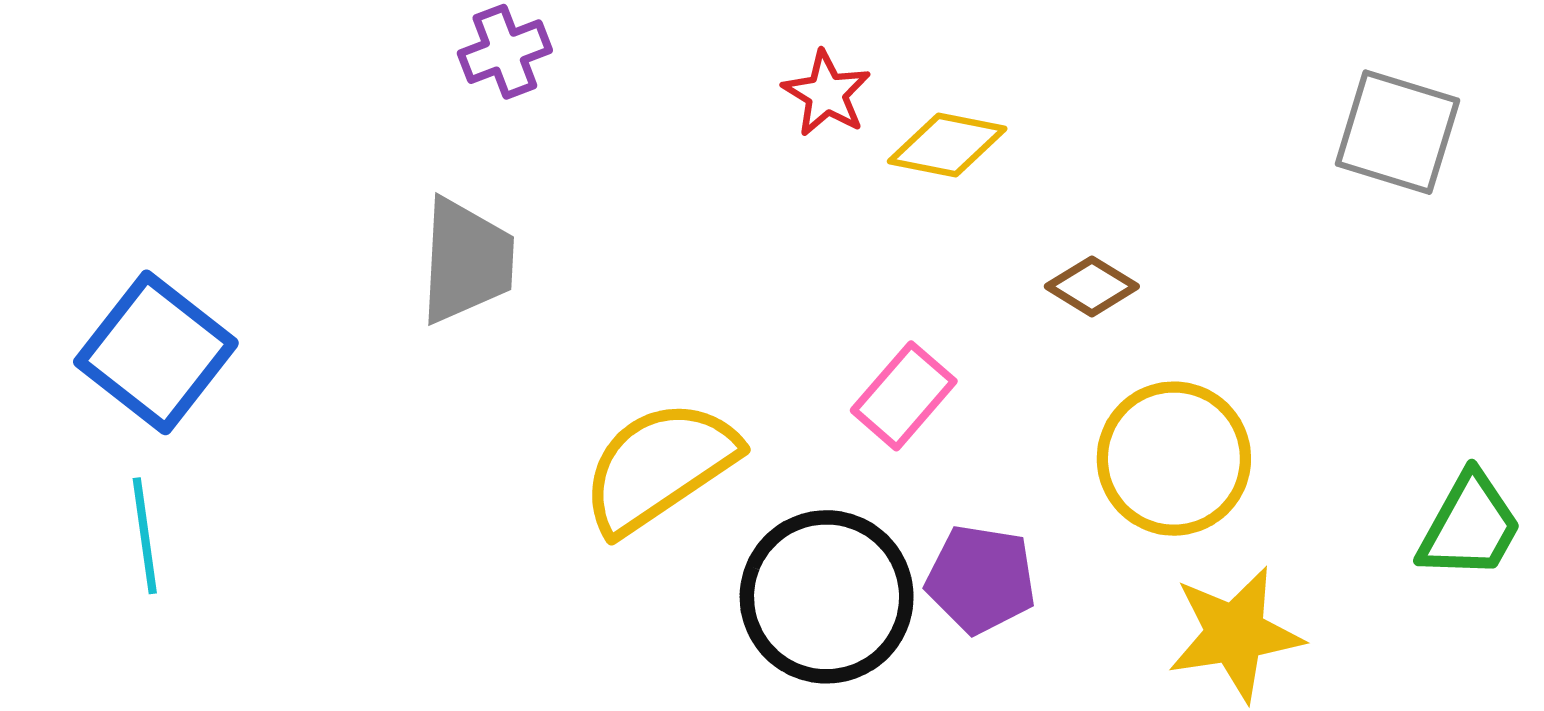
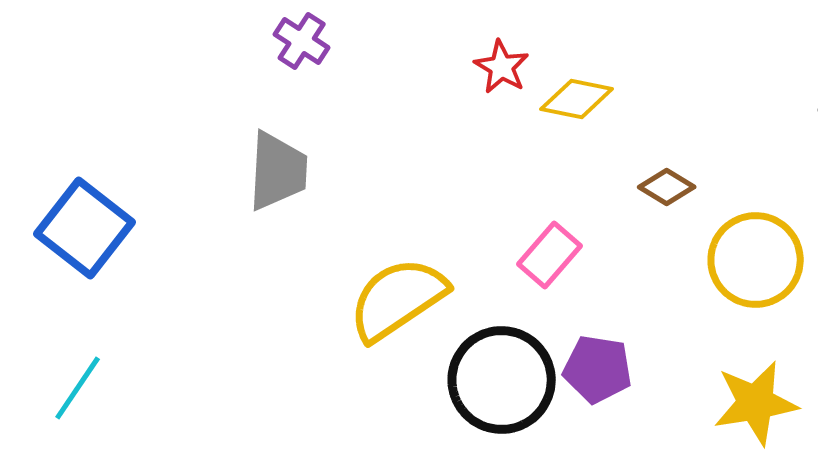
purple cross: (505, 52) -> (302, 41), turned -36
yellow circle: (1174, 459) -> (756, 260), moved
cyan line: (145, 536) -> (78, 388), moved, turned 42

